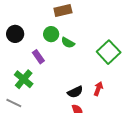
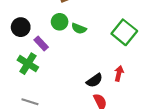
purple rectangle: (38, 57) -> (41, 44), moved
green cross: (24, 79) -> (28, 64), moved

